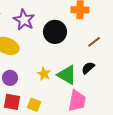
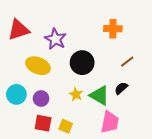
black circle: (55, 32) -> (82, 63), moved

